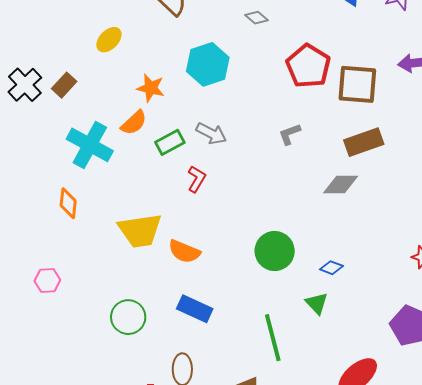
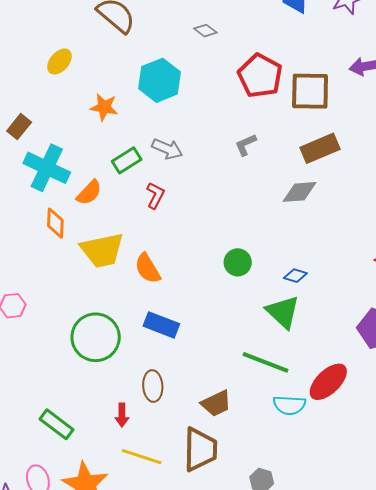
brown rectangle: (64, 85) -> (19, 127), moved
orange semicircle: (134, 123) -> (89, 193), moved
orange diamond: (68, 203) -> (55, 223), moved
orange semicircle: (184, 251) -> (148, 268), turned 40
green circle: (275, 251) -> (238, 262), size x0.7
green triangle: (317, 303) -> (283, 312), size x1.5
green circle: (128, 317) -> (96, 337), size x1.4
green line: (273, 338) -> (265, 362), moved, turned -51

